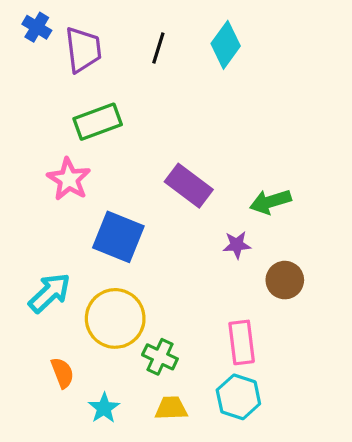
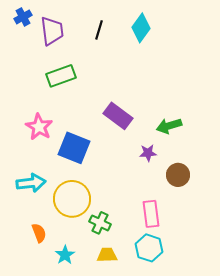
blue cross: (37, 27) -> (23, 17), turned 30
pink star: (69, 179) -> (39, 127), moved
cyan arrow: (50, 293) -> (31, 183), turned 36

